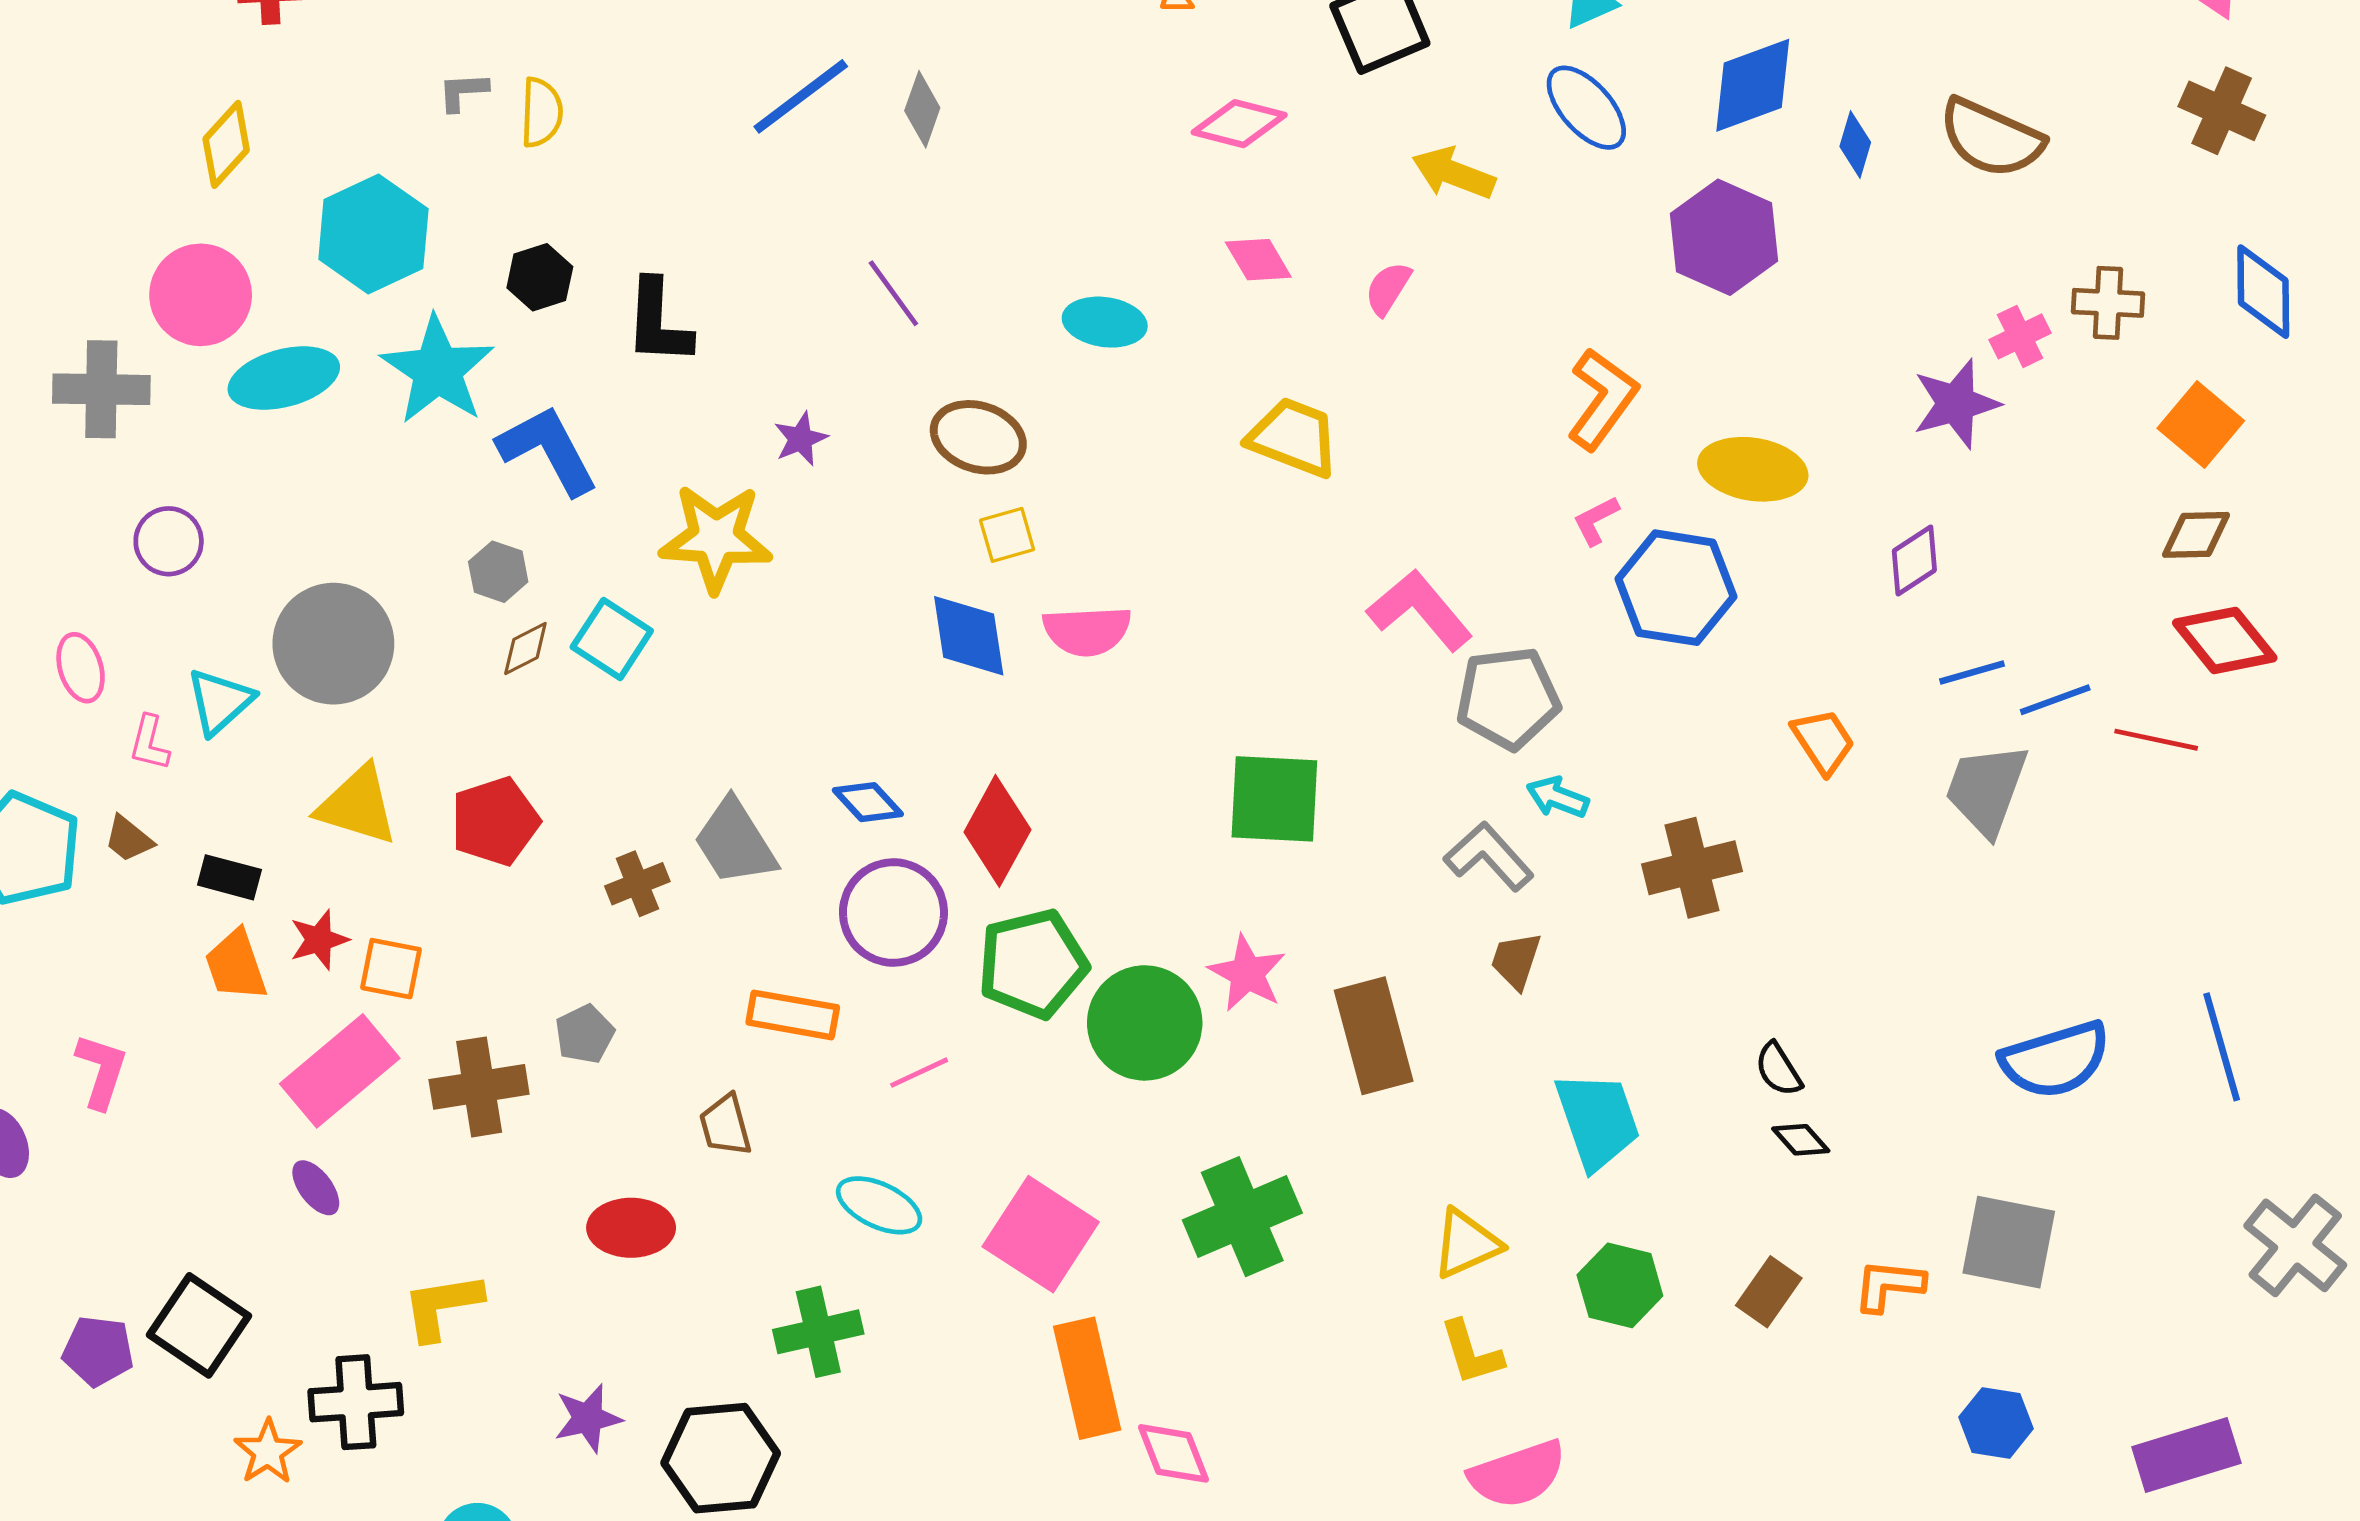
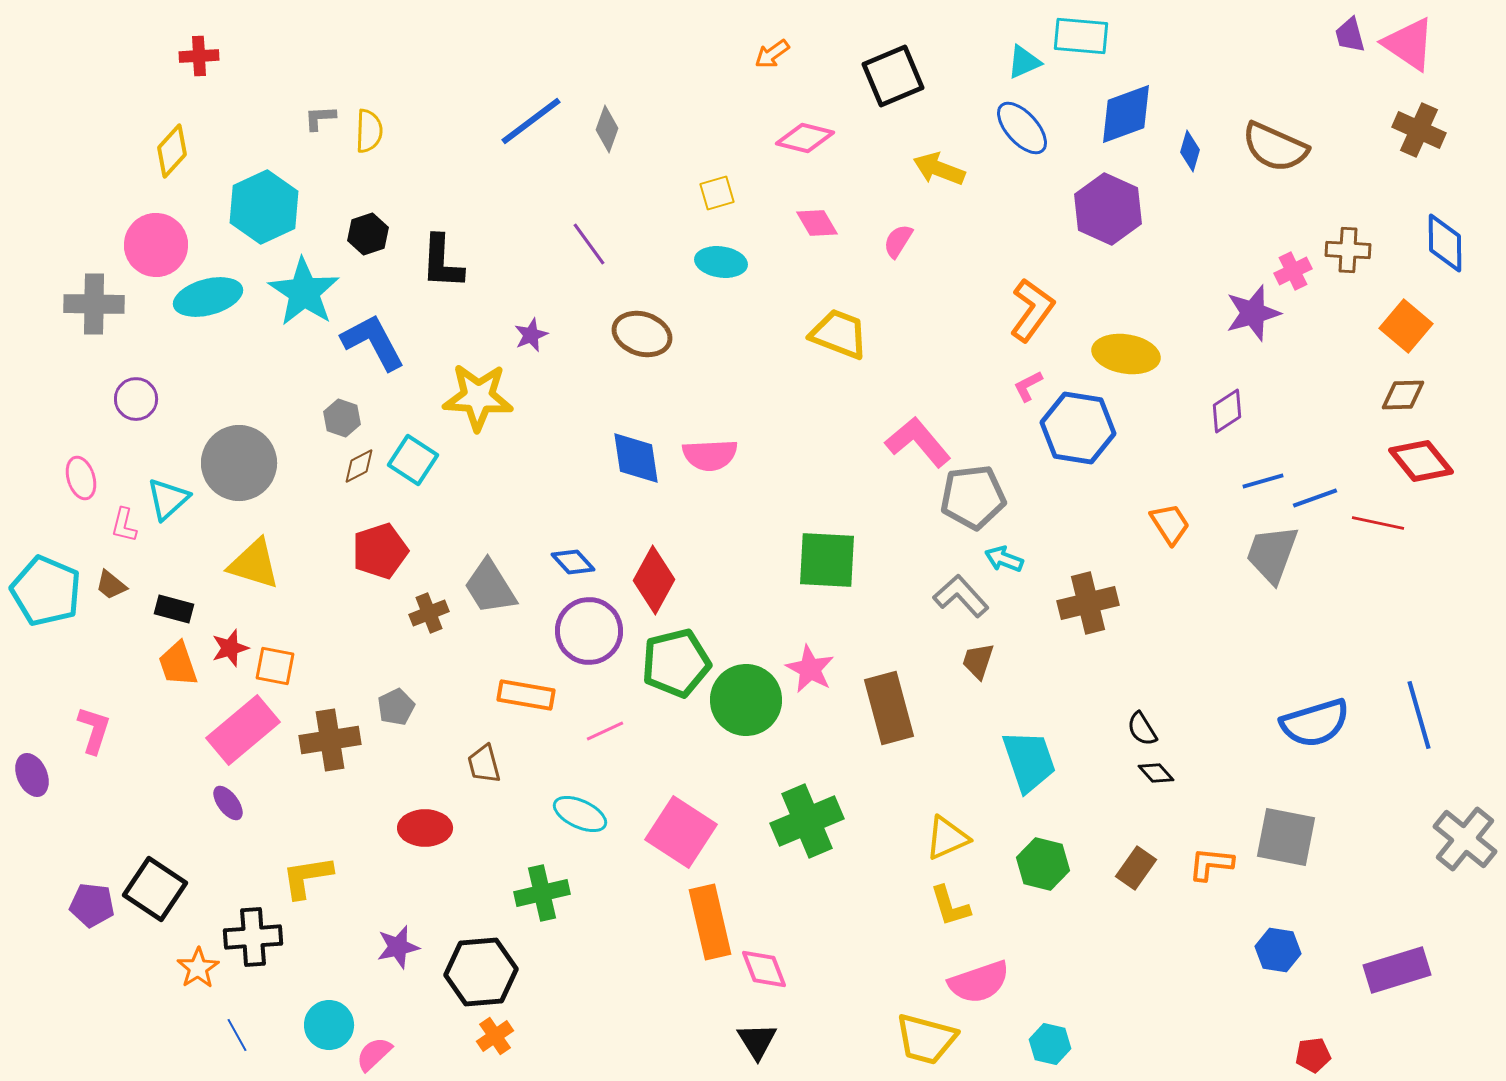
yellow square: (1007, 535) -> (717, 193), moved
red pentagon: (495, 821) -> (380, 551), moved

